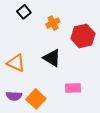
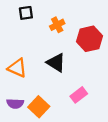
black square: (24, 12) -> (26, 13), turned 32
pink rectangle: (73, 88) -> (79, 95), turned -35

